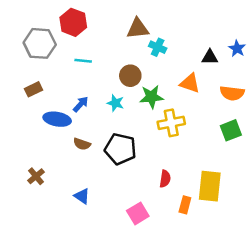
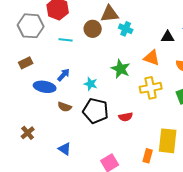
brown circle: (130, 76) -> (93, 29), moved
green star: (151, 97) -> (121, 69), turned 30
cyan star: (115, 103) -> (91, 84), moved
yellow cross: (171, 123) -> (151, 88), moved
red semicircle: (165, 179) -> (126, 117), moved, turned 72

